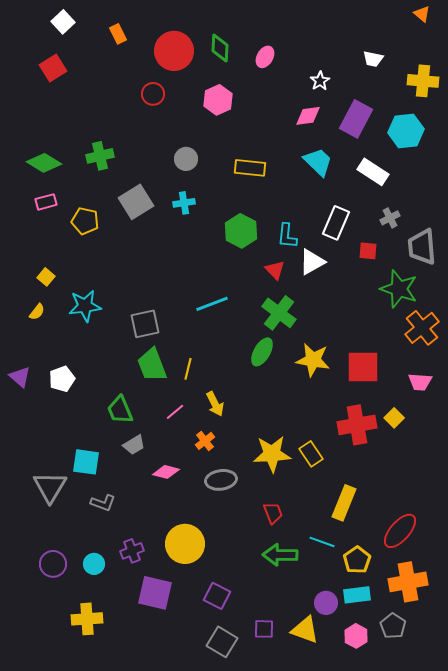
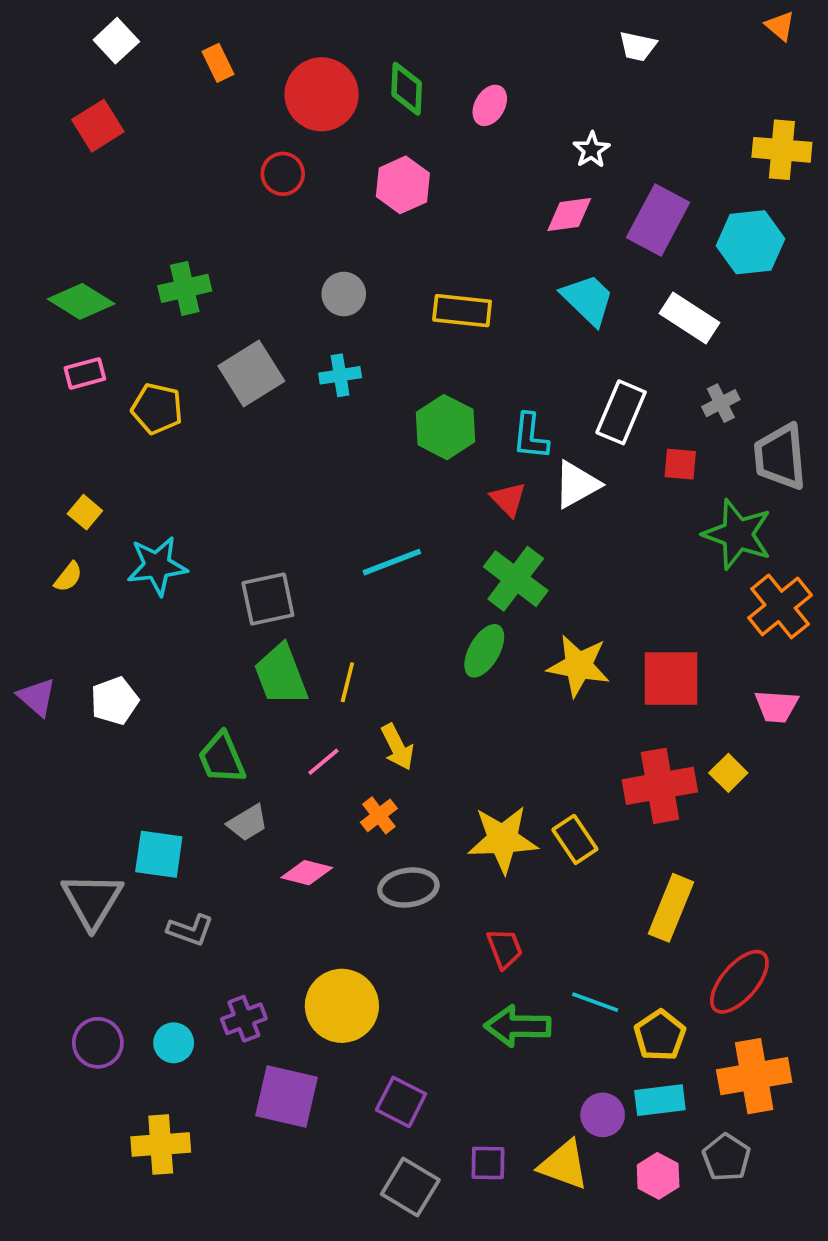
white trapezoid: (373, 59) -> (638, 46), moved
yellow rectangle: (344, 503) -> (671, 908), moved

